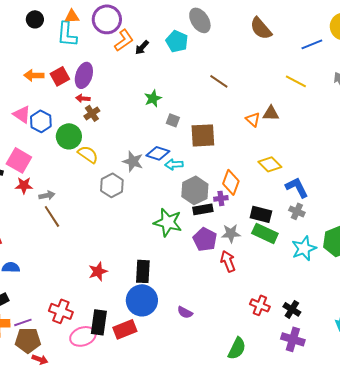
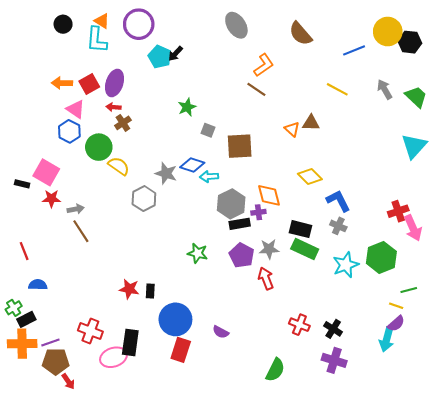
orange triangle: (72, 16) -> (102, 21), turned 35
orange L-shape: (124, 40) -> (264, 65), moved
cyan pentagon: (177, 41) -> (160, 57), moved
pink triangle: (22, 114) -> (76, 109), moved
orange diamond: (231, 182) -> (269, 195), turned -35
green star: (168, 222) -> (198, 253), moved, size x0.7
red star: (98, 271) -> (129, 289), turned 30
black rectangle: (143, 271) -> (150, 291), moved, size x0.6
red rectangle: (125, 329) -> (181, 350), moved, turned -50
red arrow: (40, 359) -> (68, 381), turned 35

